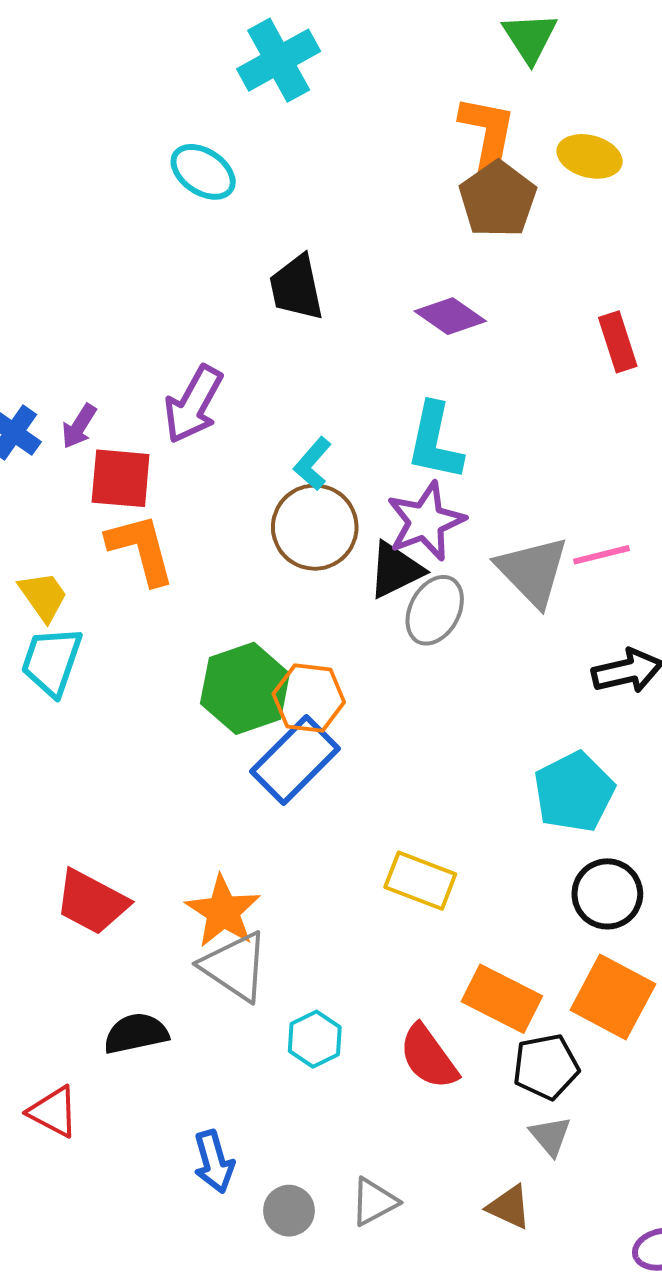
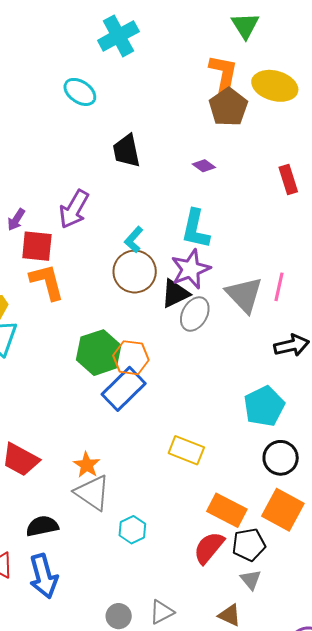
yellow ellipse: (590, 156) -> (275, 86), size x1.4
purple diamond: (450, 316) -> (204, 166), size x0.7
pink line: (601, 555) -> (279, 287), turned -64
orange star: (223, 911) -> (87, 465), size x0.7
red semicircle: (428, 1057) -> (209, 548), moved, turned 75
blue arrow: (214, 1162) -> (44, 576), moved, size x1.4

